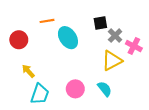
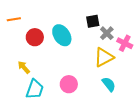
orange line: (47, 21) -> (14, 19), moved
red circle: (19, 40) -> (35, 37), moved
cyan semicircle: (105, 89) -> (109, 84), moved

